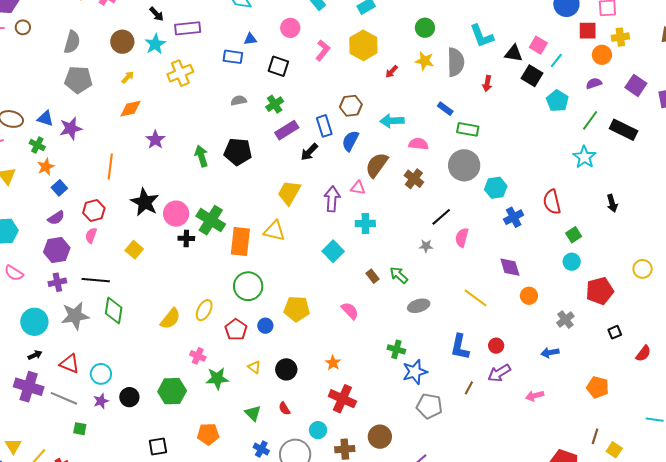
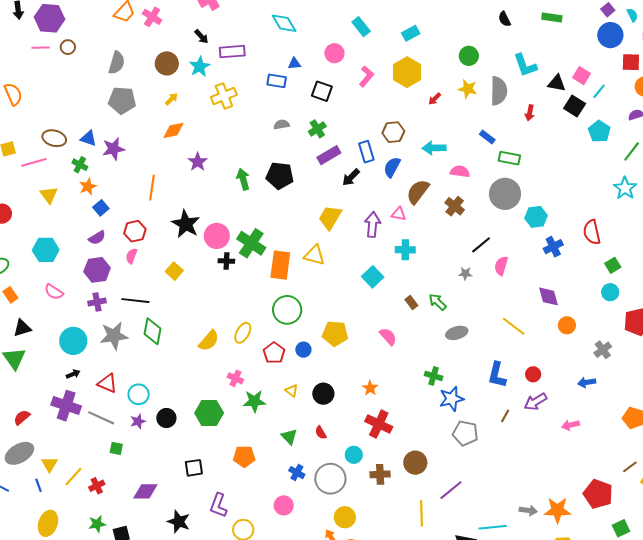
brown line: (595, 436) -> (630, 467), turned 35

